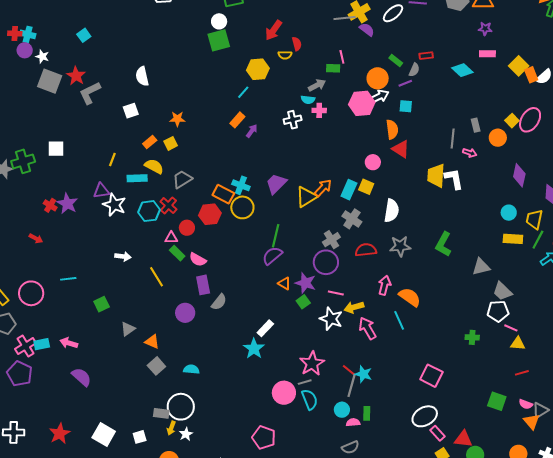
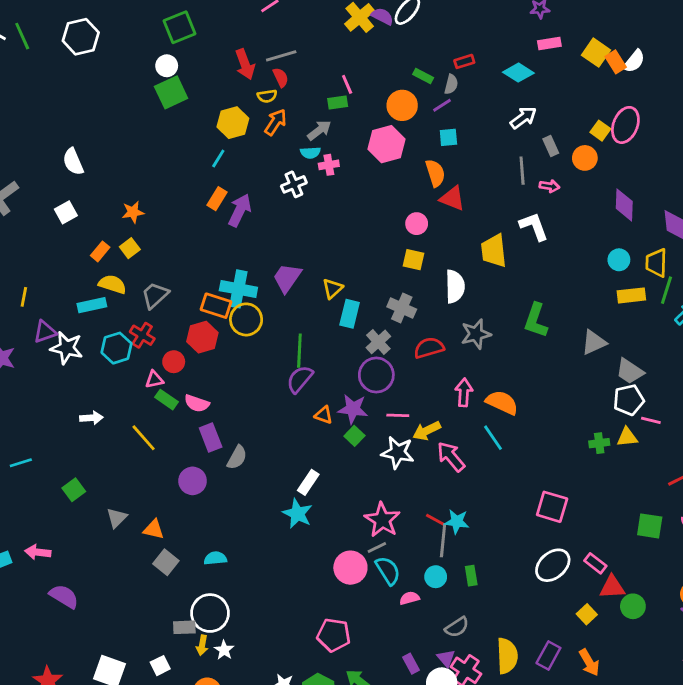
gray line: (345, 18) -> (281, 56), moved
red arrow: (274, 30) -> (245, 64), turned -45
purple semicircle: (367, 30) -> (382, 16), moved
white arrow: (379, 97) -> (523, 118), moved
purple arrow: (252, 131) -> (240, 210), size x1.6
yellow line: (112, 159) -> (24, 297), moved
yellow trapezoid: (436, 176) -> (494, 251), moved
cyan cross: (241, 185) -> (238, 289), size x1.4
orange arrow: (323, 188) -> (276, 122), moved
cyan rectangle: (349, 190) -> (350, 314), moved
yellow triangle: (306, 197) -> (333, 289), size x0.7
yellow triangle: (518, 343) -> (627, 437), moved
pink semicircle: (353, 422) -> (409, 598), moved
pink rectangle: (438, 433) -> (595, 563), moved

